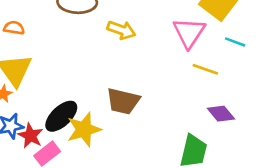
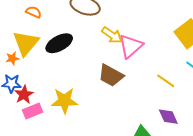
pink triangle: (189, 33) -> (131, 46), moved
brown trapezoid: (123, 101) -> (111, 75), moved
black ellipse: (61, 116) -> (59, 43), moved

